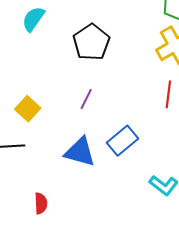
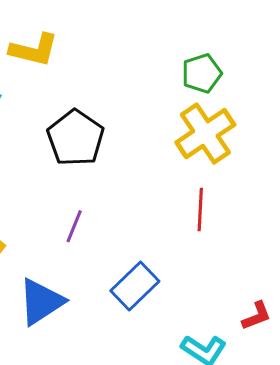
blue triangle: (80, 152) -> (41, 302), moved, turned -44

